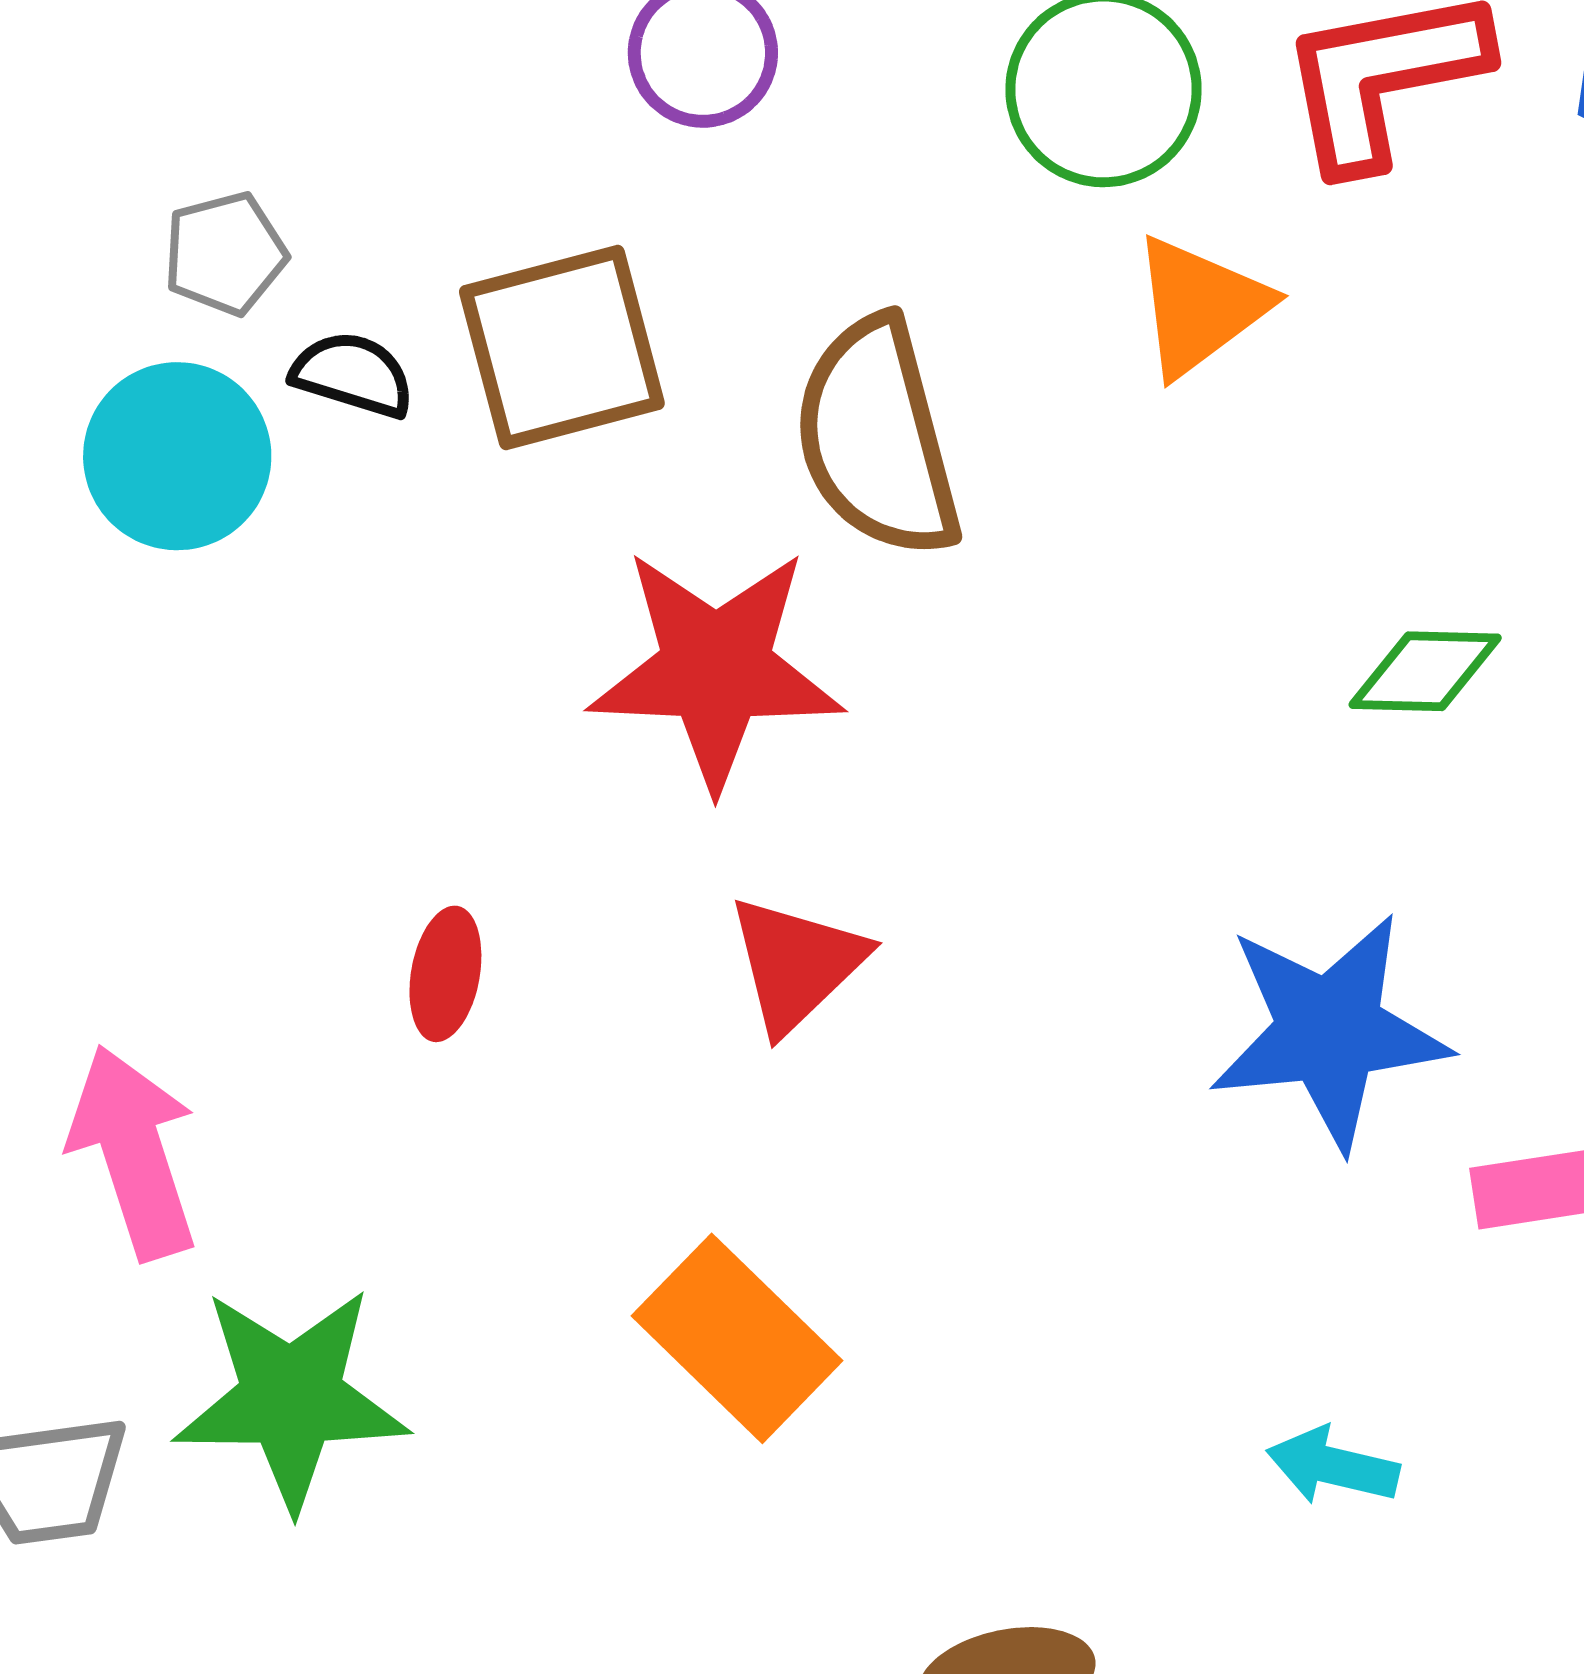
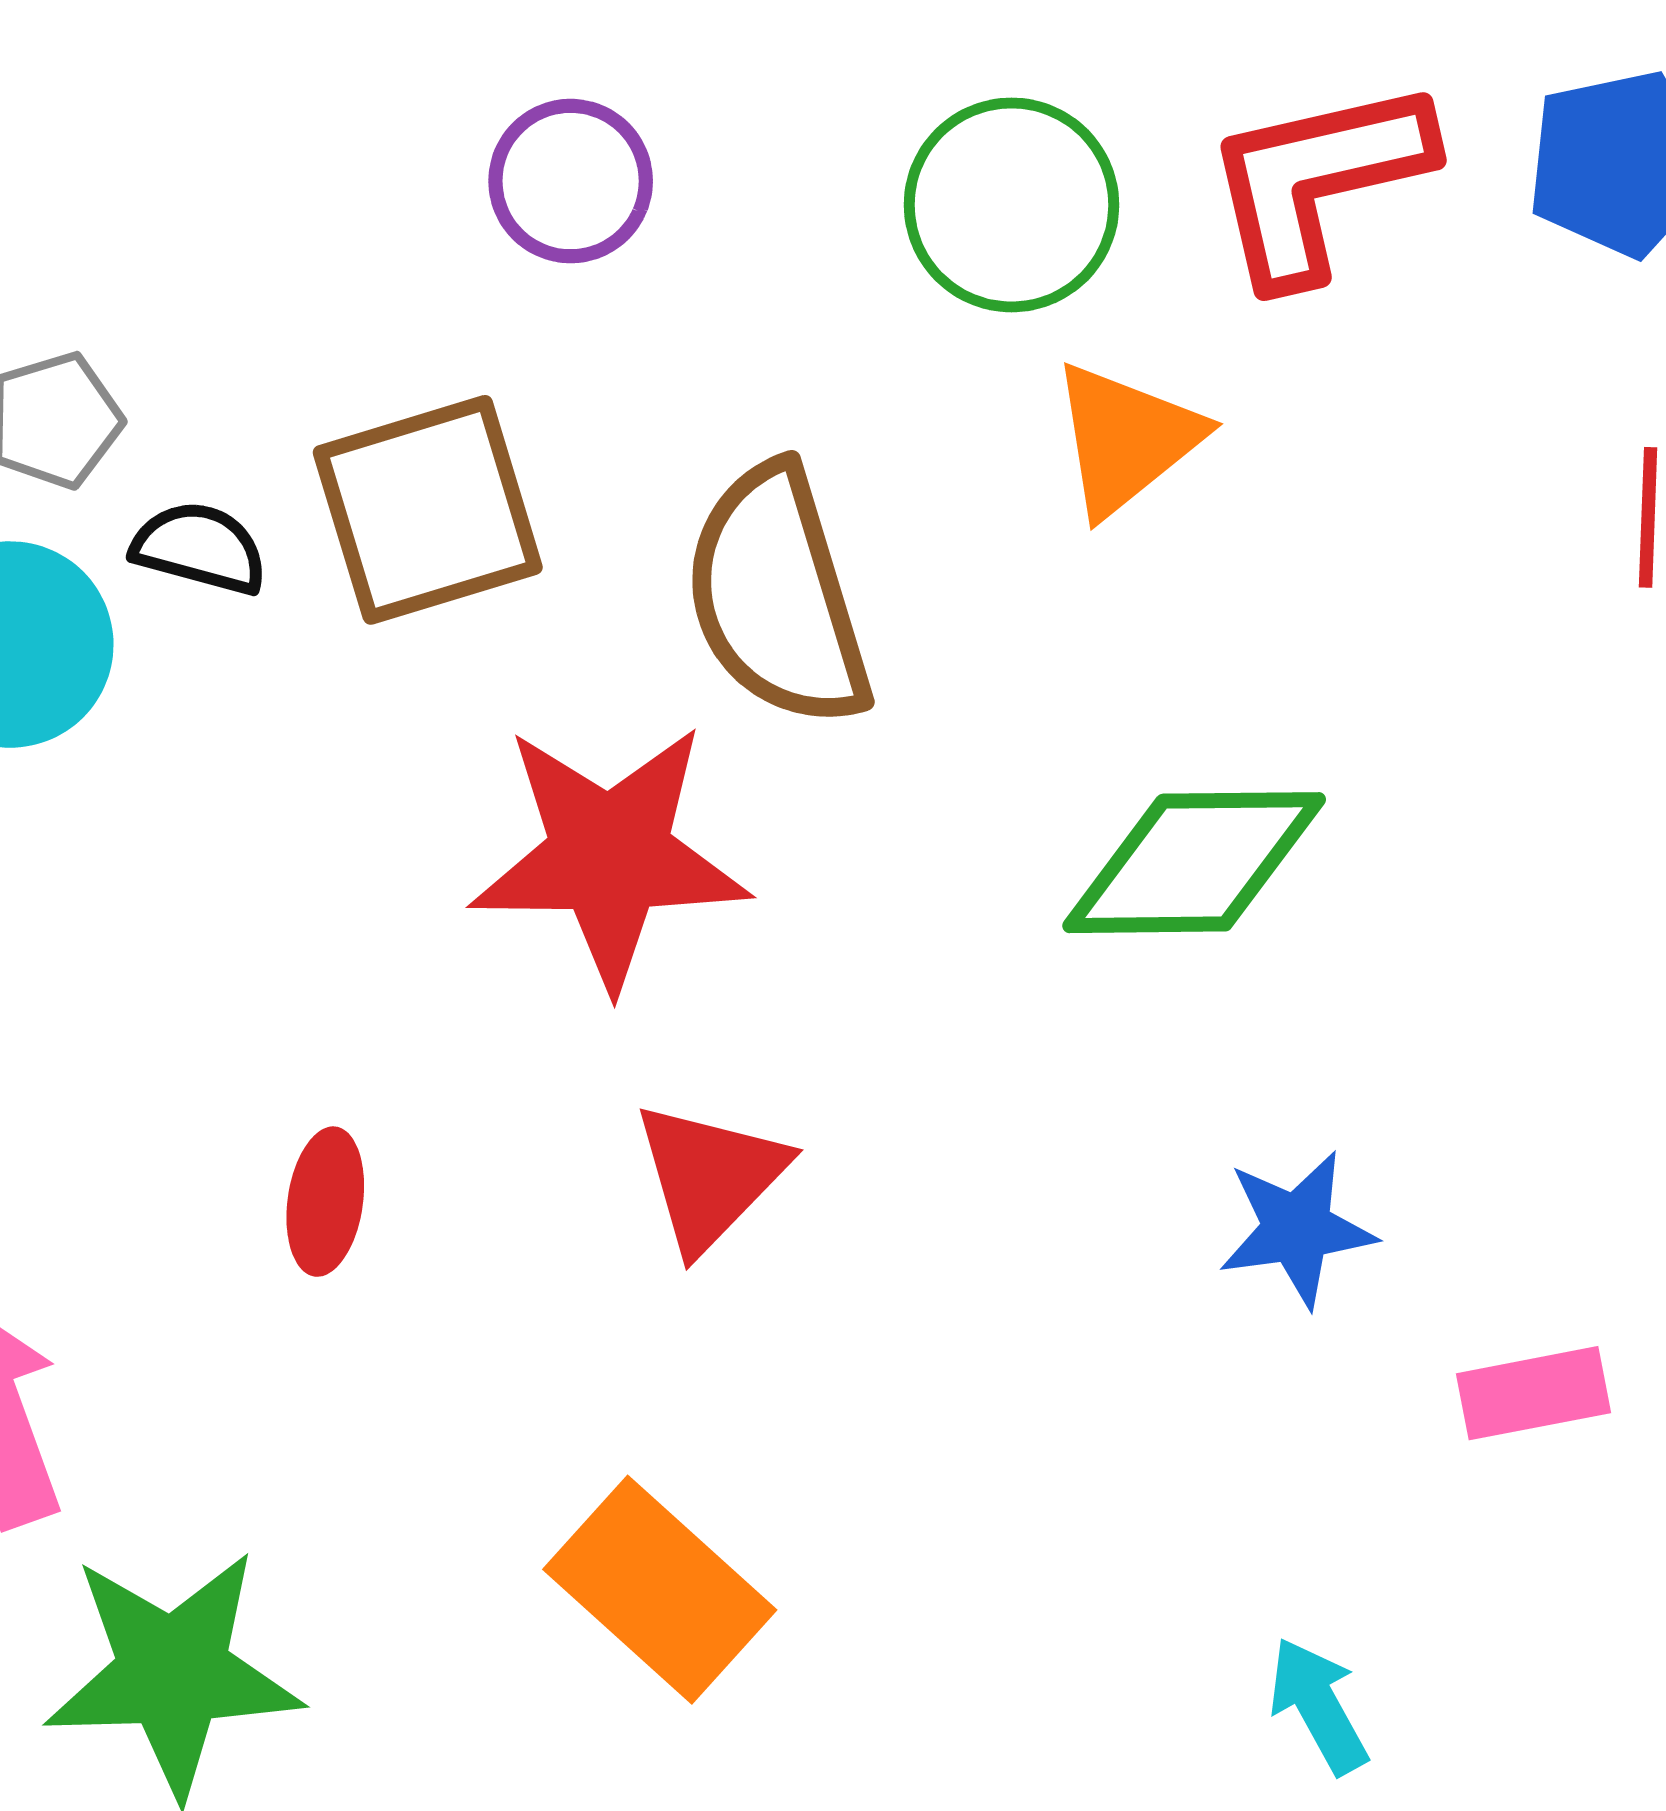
green diamond: (1425, 671) -> (1194, 863), moved, size x1.6
blue star: (1329, 1031) -> (1297, 1229), size x0.6
cyan arrow: (1333, 1466) -> (1318, 1706), turned 50

